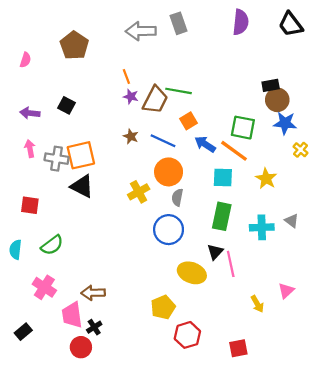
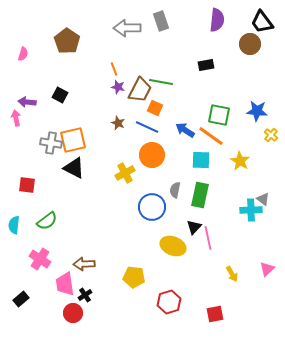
black rectangle: (271, 85) -> (206, 65), moved
brown circle: (277, 100) -> (250, 44), moved
orange square: (189, 121) -> (155, 108), moved, turned -35
pink arrow: (30, 149) -> (16, 118), moved
gray semicircle: (177, 197) -> (175, 190), moved
cyan cross: (262, 227) -> (251, 210), moved
pink triangle: (286, 291) -> (267, 269), moved
yellow pentagon: (163, 307) -> (134, 277), moved, turned 30

